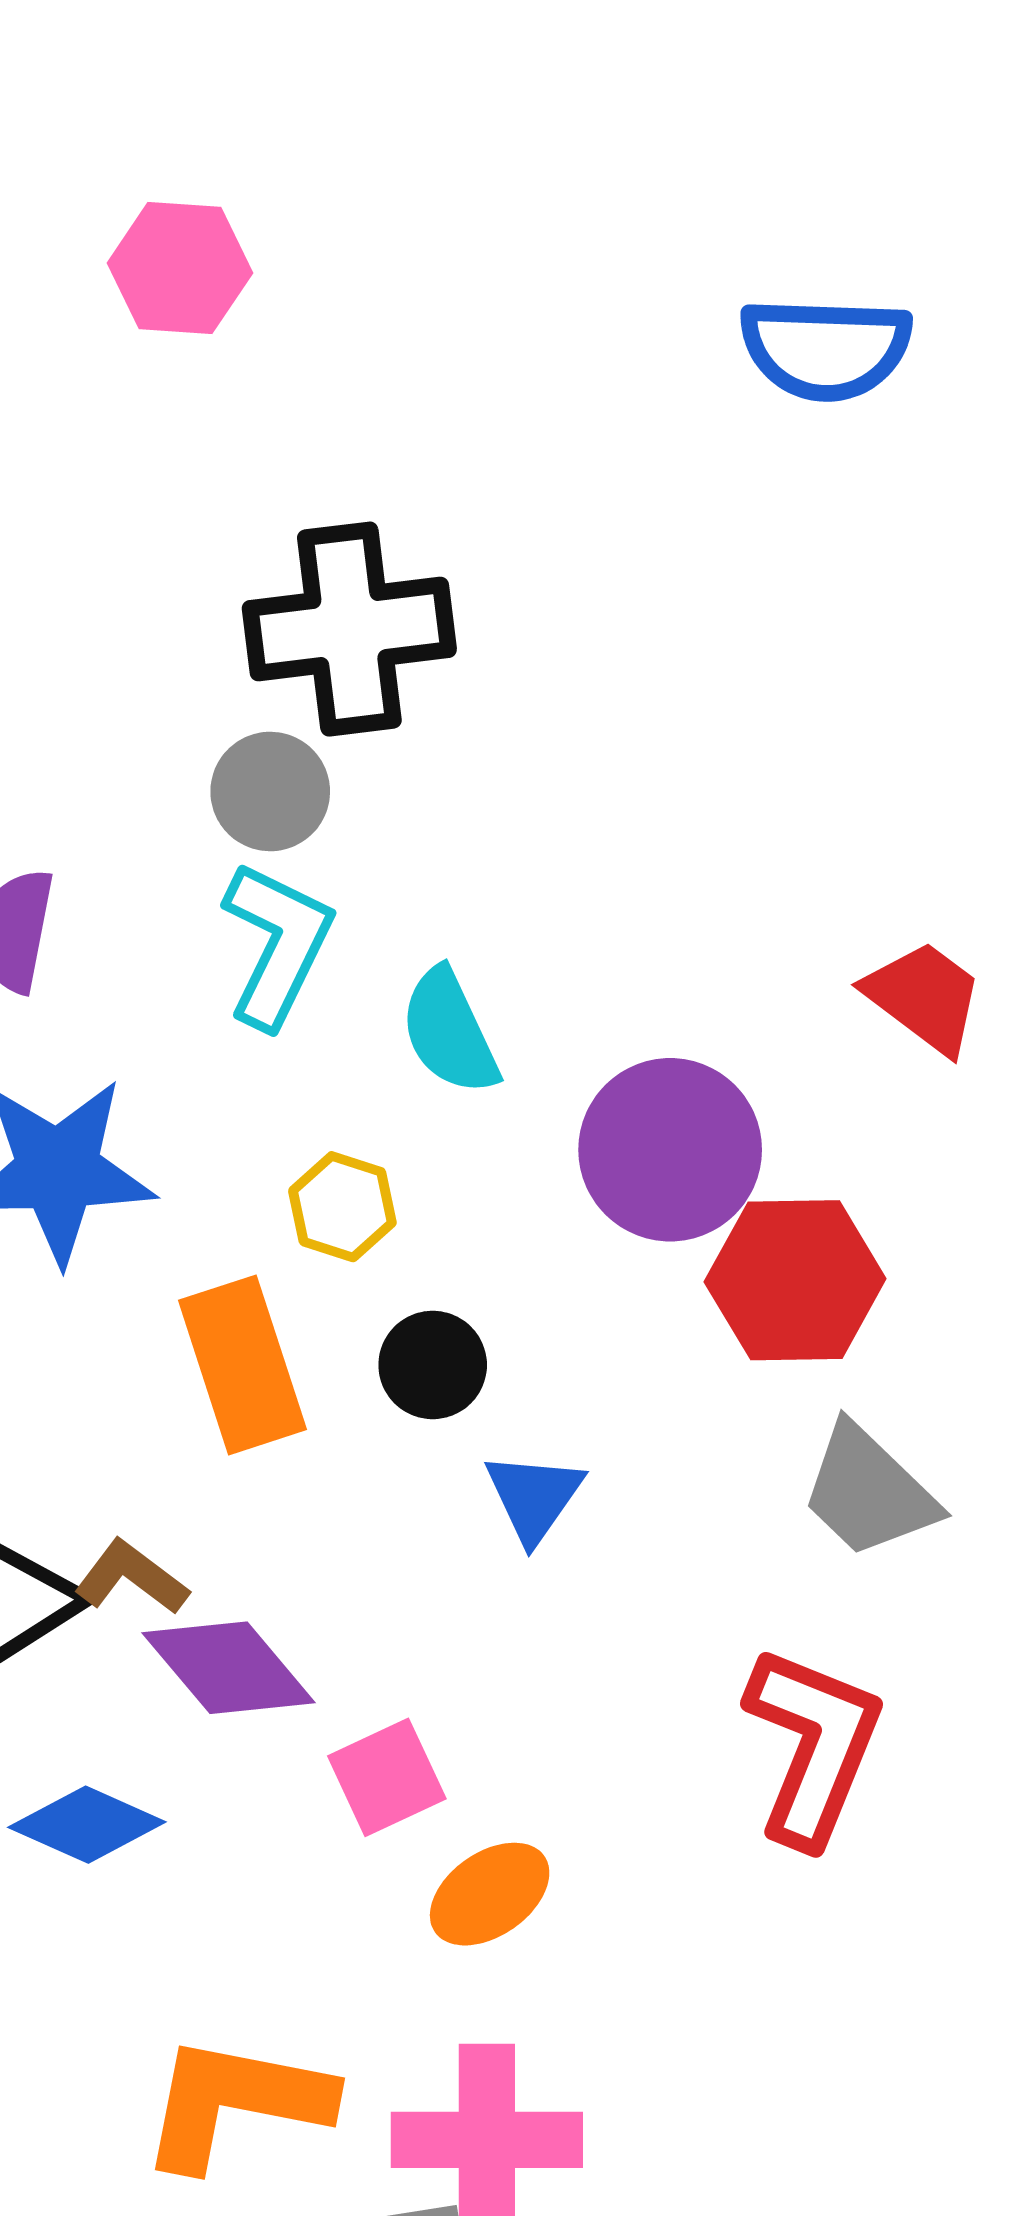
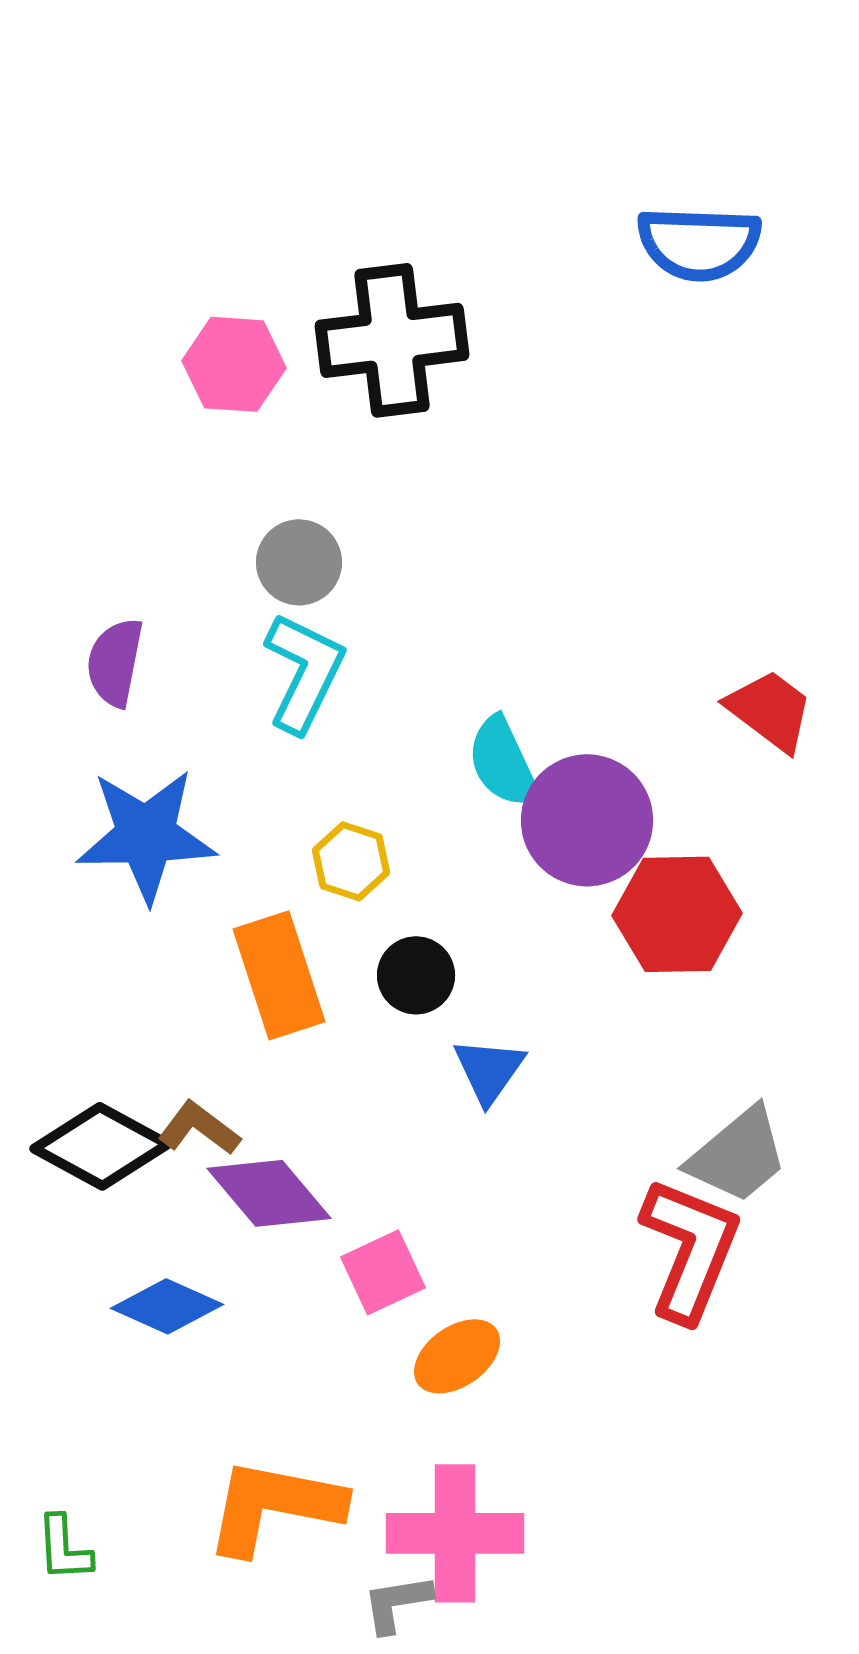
pink hexagon: (180, 268) -> (234, 364), moved
black cross: (349, 629) -> (392, 340), moved
cyan semicircle: (449, 1032) -> (503, 762), moved
gray trapezoid: (869, 1491) -> (738, 1155), moved, turned -84

